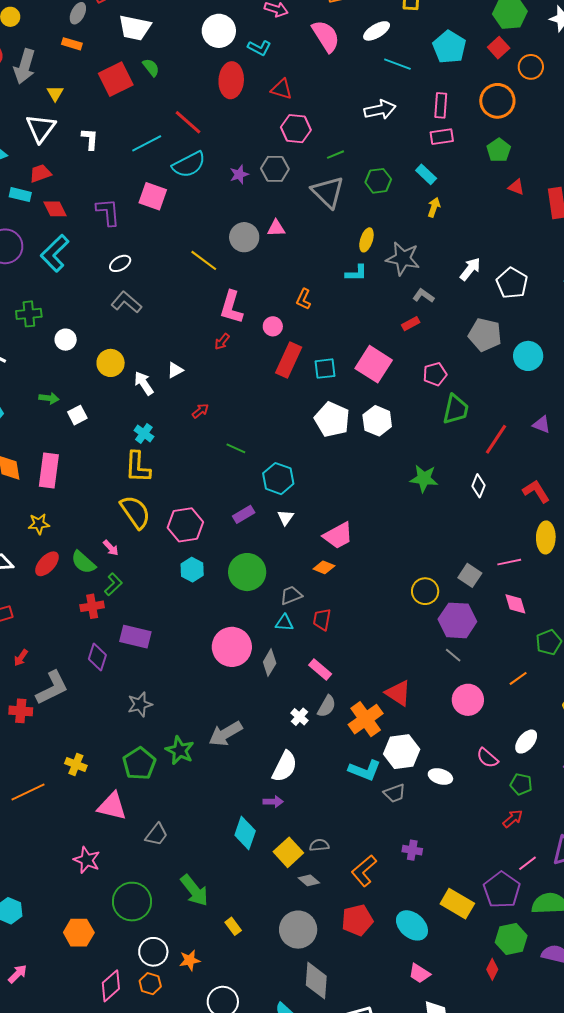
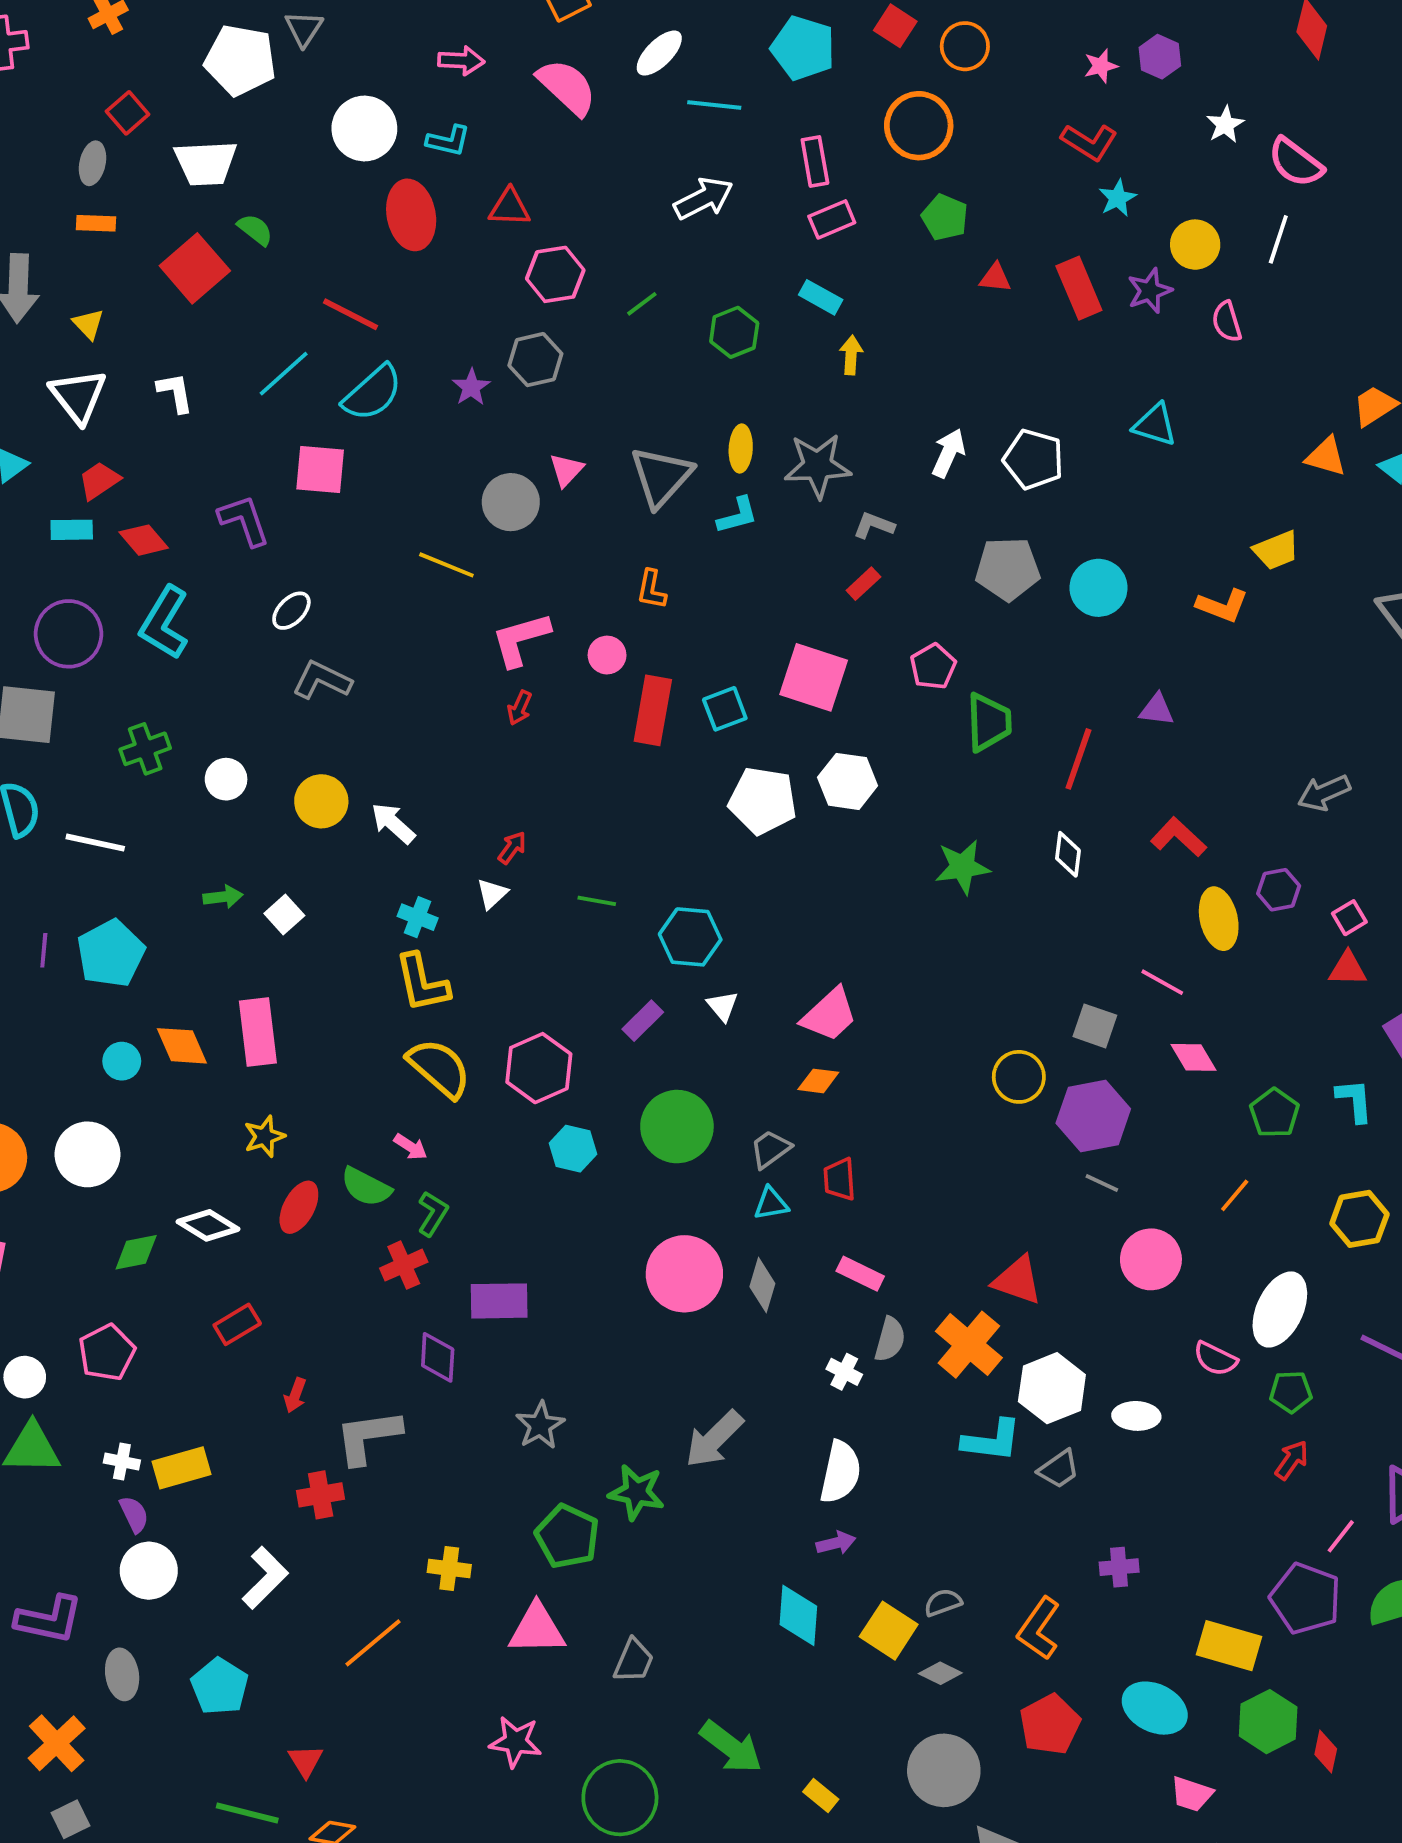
gray triangle: (328, 192) -> (661, 477), moved, turned 42
pink triangle: (276, 228) -> (566, 470), turned -30
pink L-shape: (231, 307) -> (521, 639), turned 72
white triangle: (175, 370) -> (492, 894), moved
pink line: (509, 562) -> (1162, 982), turned 55
gray L-shape: (52, 688) -> (368, 1437), turned -147
white ellipse: (526, 742) -> (1280, 1309), size x1.5
green hexagon: (511, 939) -> (1268, 1722), moved

